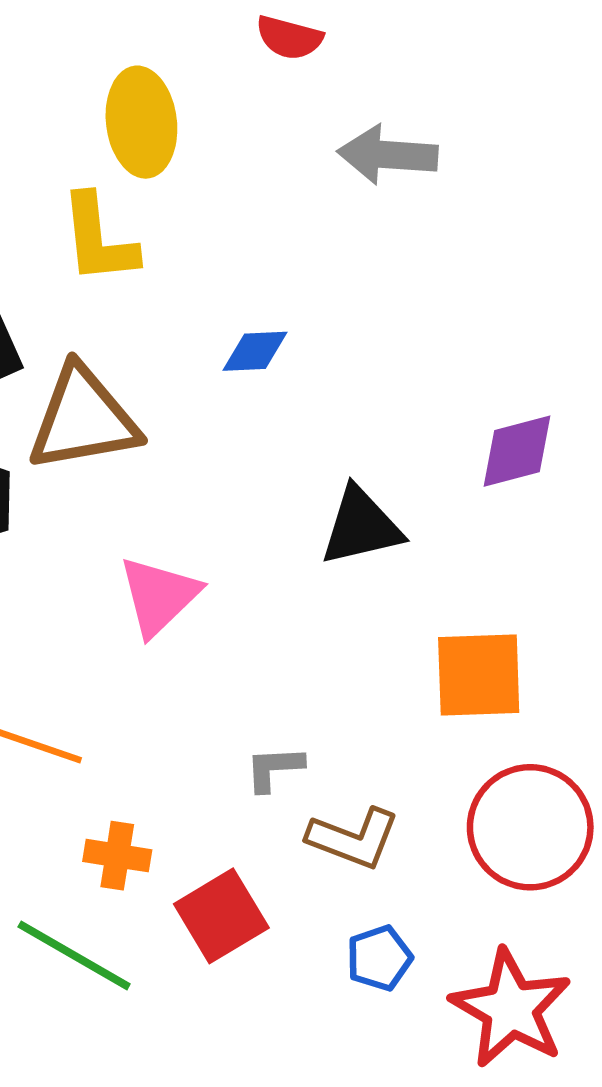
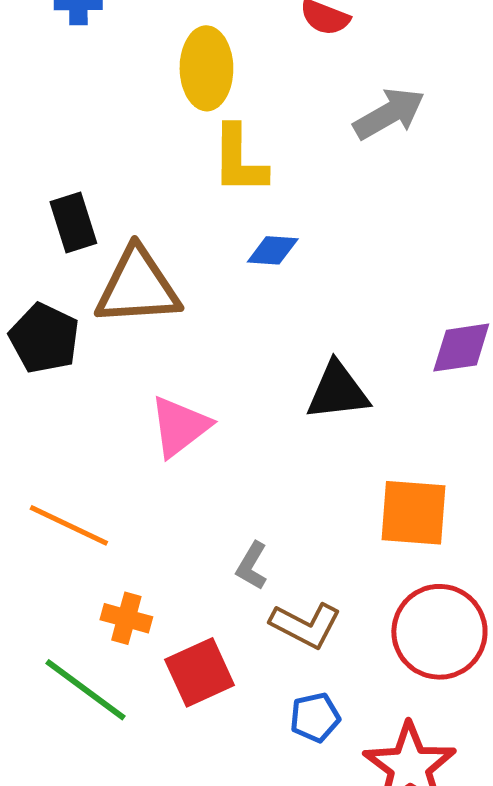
gray arrow: (388, 155) -> (389, 114), turned 140
yellow L-shape: (99, 239) -> (239, 160), moved
gray L-shape: (274, 768) -> (252, 566), turned -63

